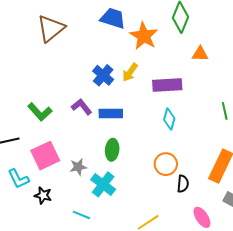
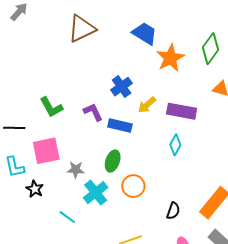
yellow arrow: (130, 72) -> (147, 105), moved
orange circle: (166, 164) -> (133, 186), moved

